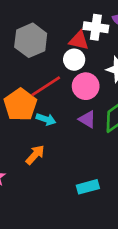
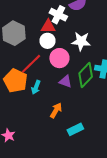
white cross: (96, 27) -> (58, 15), turned 30
cyan arrow: (46, 119) -> (36, 87), turned 104
orange arrow: (35, 155) -> (56, 110), moved

